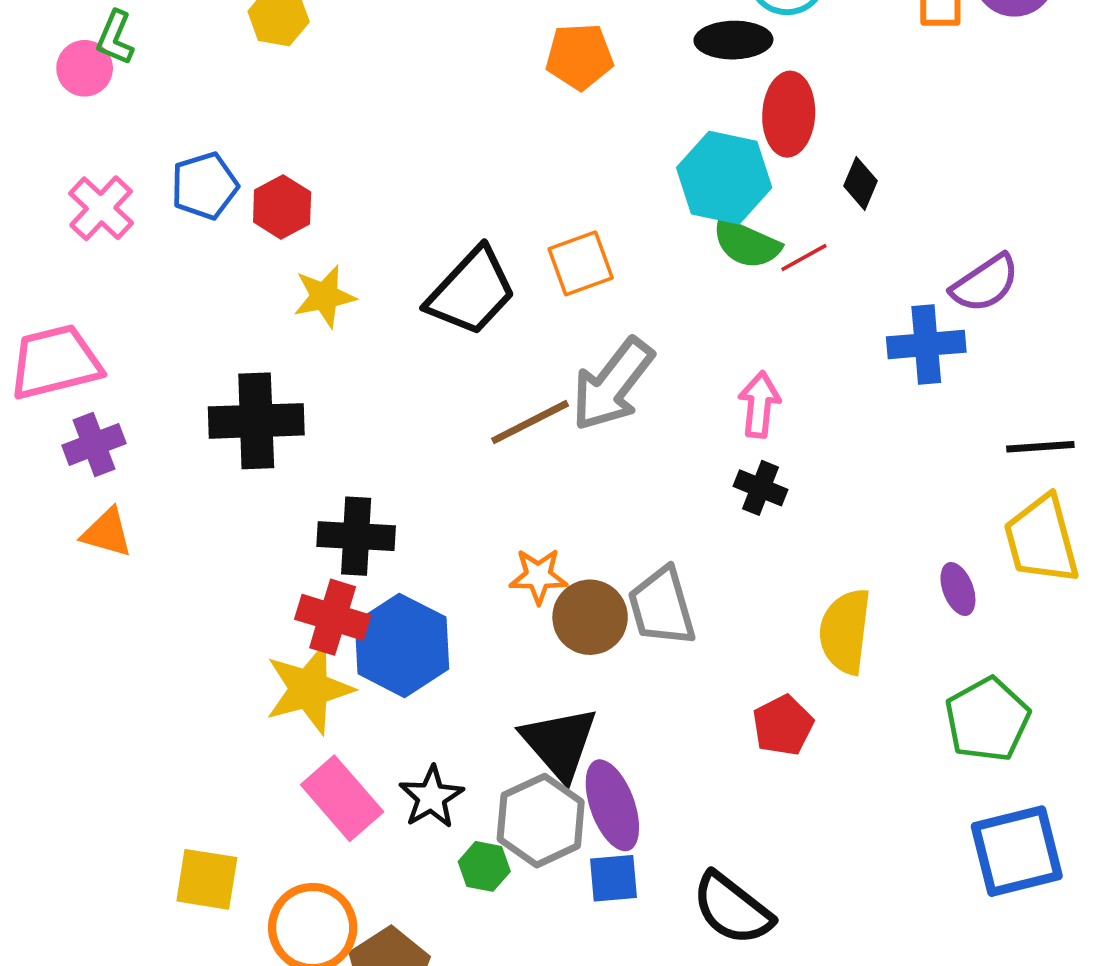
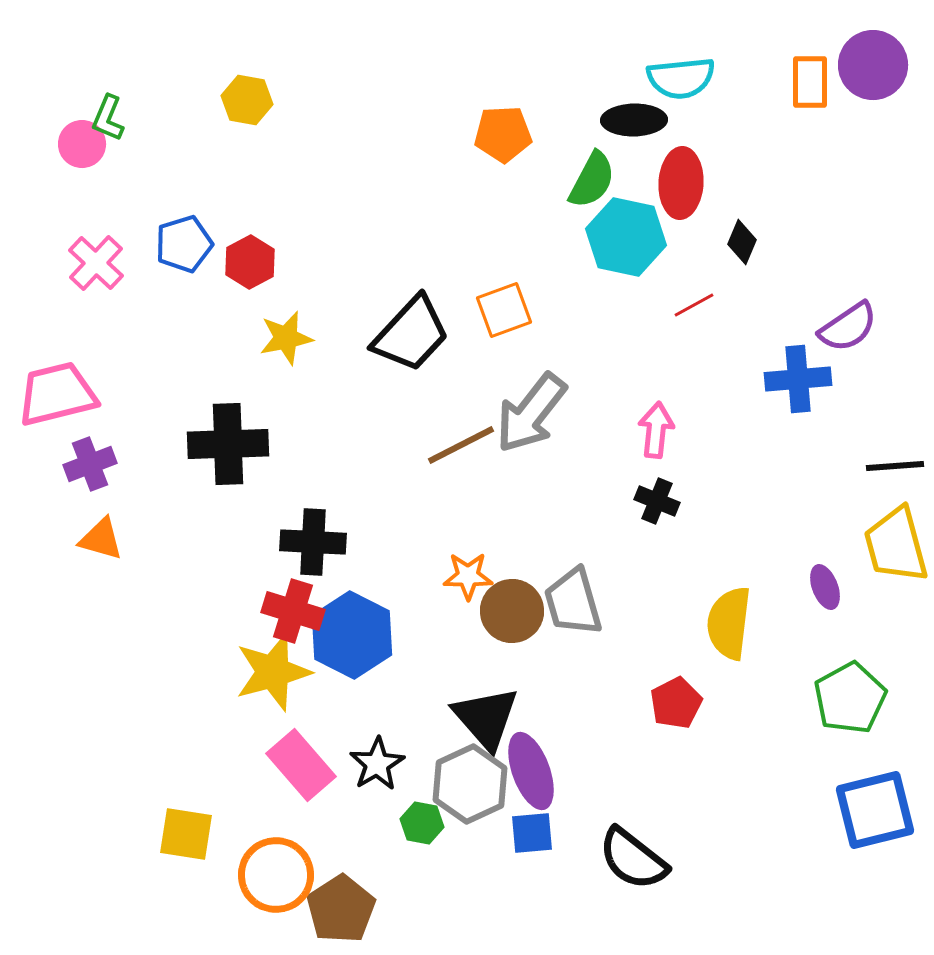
green semicircle: (746, 243) -> (592, 180), moved, turned -86

